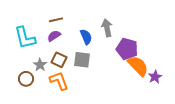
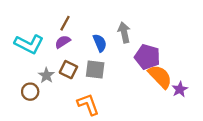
brown line: (56, 20) -> (65, 23), turned -48
cyan L-shape: (25, 38) -> (29, 44), turned -50
orange L-shape: (59, 81) -> (88, 104), moved

